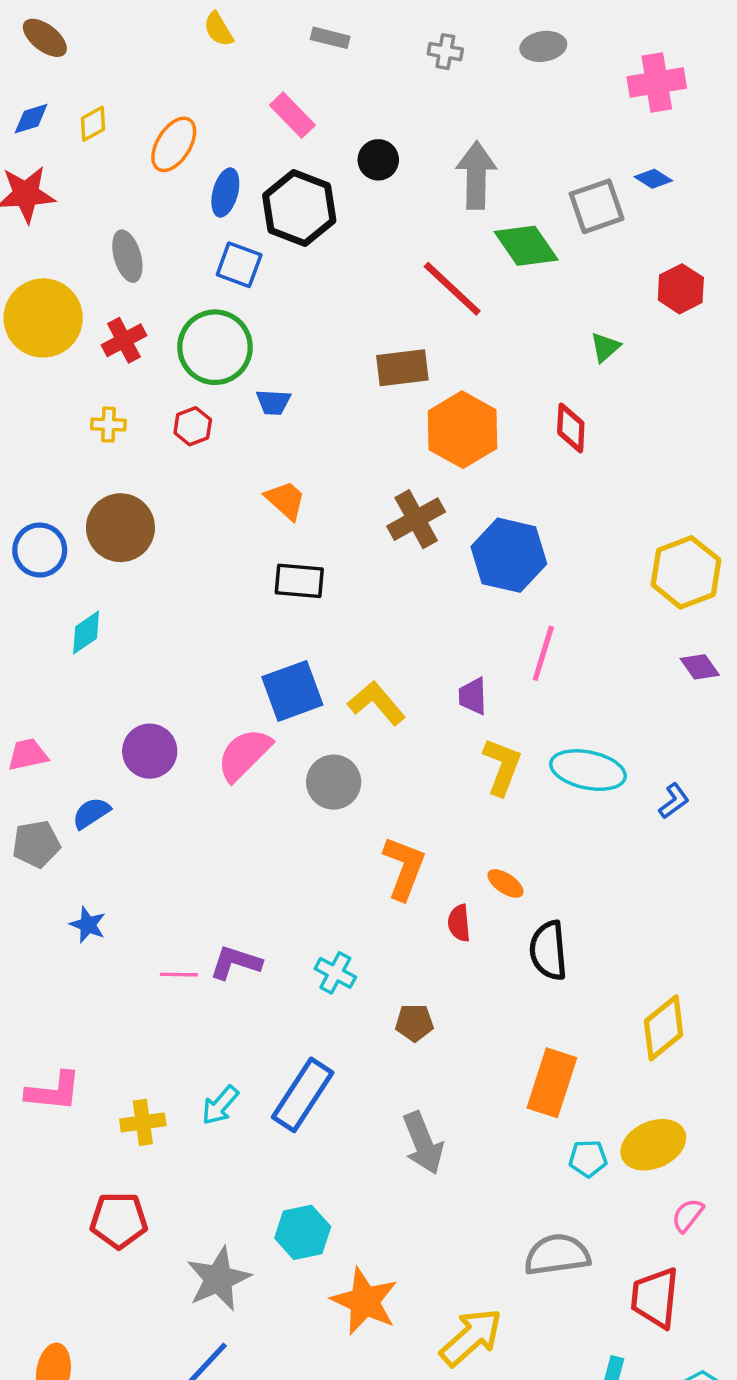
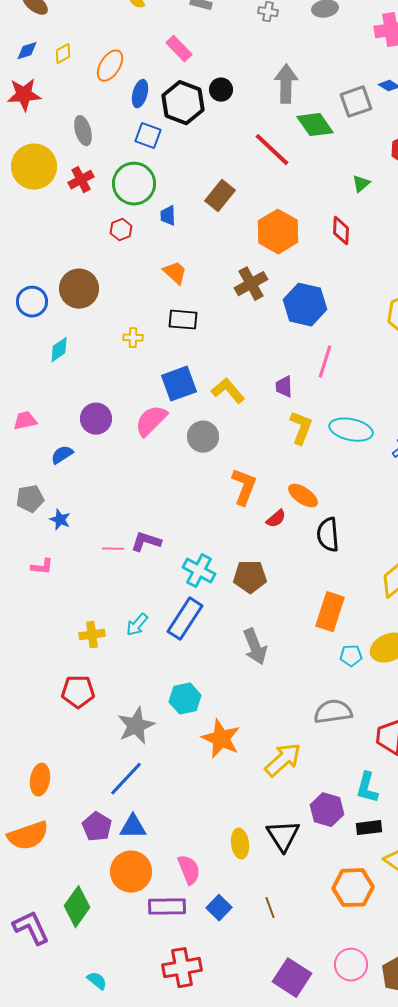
black circle: (378, 160) -> (221, 90), moved
brown rectangle: (402, 368) -> (220, 196), moved, turned -44
blue trapezoid: (273, 402) -> (168, 216), turned 85
yellow cross: (108, 425) -> (133, 338), moved
gray pentagon: (36, 844) -> (30, 499), moved
orange ellipse: (505, 883) -> (303, 496), size x1.4
red semicircle: (459, 923) -> (276, 519), turned -125
cyan cross: (335, 973) -> (199, 571), moved, size x1.4
brown pentagon: (414, 1023) -> (250, 577), size x1.5
pink L-shape: (53, 1091) -> (42, 567), moved, size x0.7

